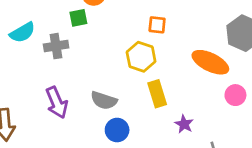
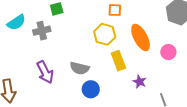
orange ellipse: (210, 62) -> (141, 37), moved, turned 40
pink circle: (235, 95) -> (168, 52), moved

